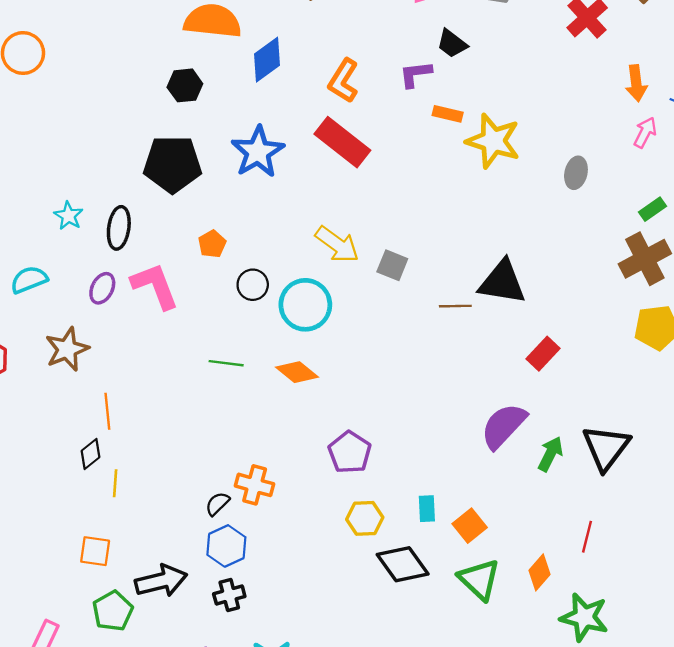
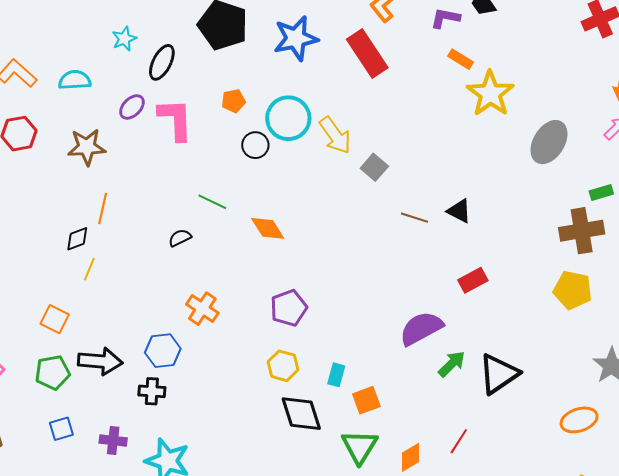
gray ellipse: (576, 173) -> (549, 142), size x1.6
black triangle: (502, 282) -> (459, 211), size x0.6
cyan circle: (305, 305) -> (288, 118), moved
black semicircle: (217, 504) -> (180, 238), moved

